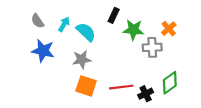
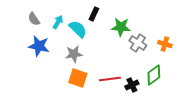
black rectangle: (114, 15) -> (94, 14), moved
orange cross: (169, 29) -> (165, 44), moved, turned -32
gray cross: (152, 47) -> (138, 43), turned 36

